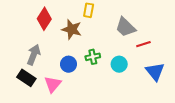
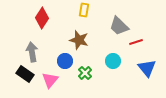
brown star: (72, 29) -> (79, 40), moved
gray arrow: (34, 55) -> (32, 52), turned -30
green cross: (93, 57) -> (85, 73), moved, turned -32

